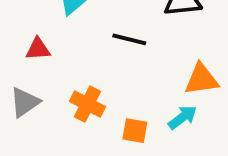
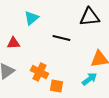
orange square: (135, 131) -> (56, 86), moved

